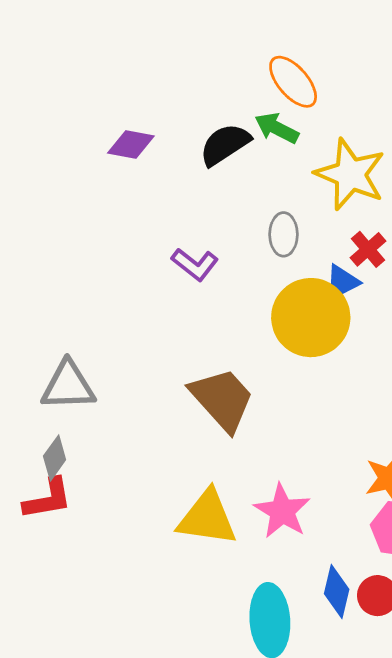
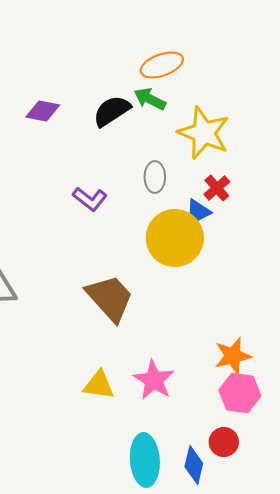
orange ellipse: (293, 82) -> (162, 65), turned -69
yellow triangle: (207, 518) -> (99, 385), size x0.7
blue diamond: (337, 592) -> (194, 465), moved

